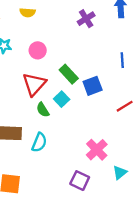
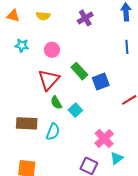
purple cross: (86, 19) -> (85, 18), moved
blue line: (122, 60) -> (127, 47), moved
cyan square: (62, 99) -> (75, 110), moved
cyan triangle: (120, 173) -> (117, 158), moved

